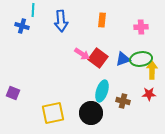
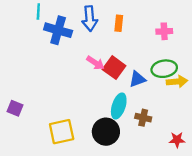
blue arrow: (61, 21) -> (90, 19), moved
blue cross: (22, 26) -> (58, 30), moved, size x1.6
blue triangle: (123, 59) -> (137, 79), moved
yellow arrow: (152, 70) -> (177, 81), turned 84
red star: (149, 94) -> (177, 140), moved

